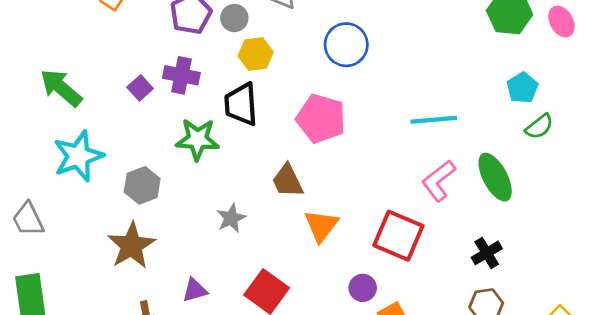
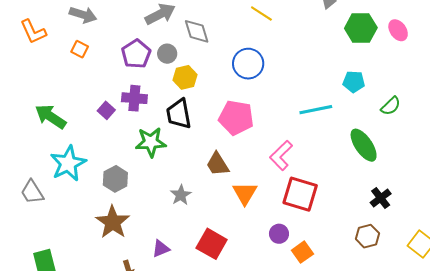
cyan pentagon: (522, 88) -> (354, 82), moved, turned -30
pink L-shape: (439, 181) -> (281, 155), moved
gray trapezoid: (28, 219) -> (32, 192), moved
black cross: (487, 253) -> (381, 198), moved

